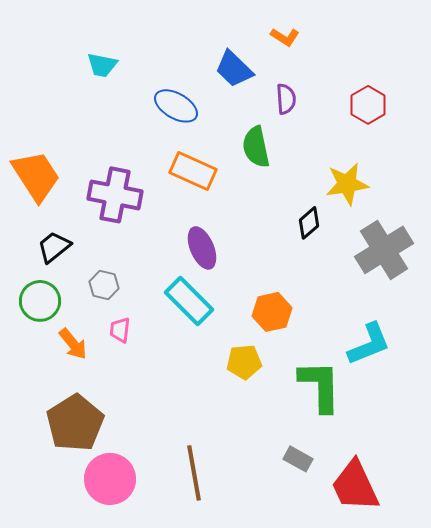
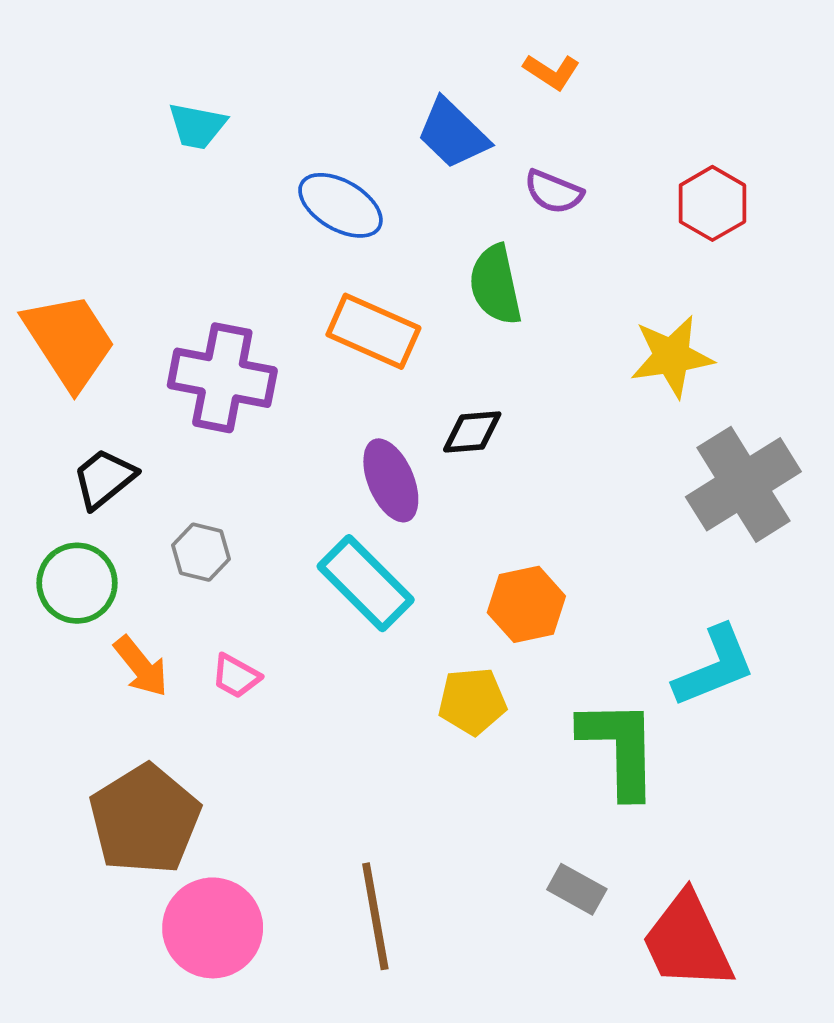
purple semicircle: (286, 99) -> (554, 192), turned 116
black diamond: (309, 223) -> (472, 432), moved, turned 36
pink trapezoid: (120, 330) -> (236, 676), moved, turned -68

